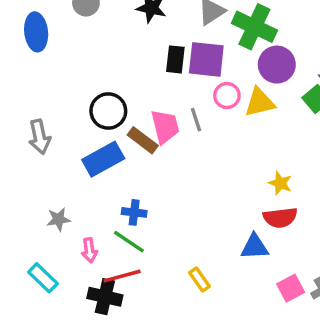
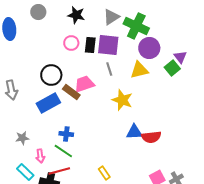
pink circle: (227, 96) -> (71, 43), moved
gray line: (196, 120) -> (109, 69), moved
pink trapezoid: (165, 126) -> (84, 84), turned -95
yellow star: (280, 183) -> (122, 100), moved, size x1.5
blue triangle: (254, 247) -> (134, 132), moved
cyan rectangle: (43, 278) -> (25, 172), moved

